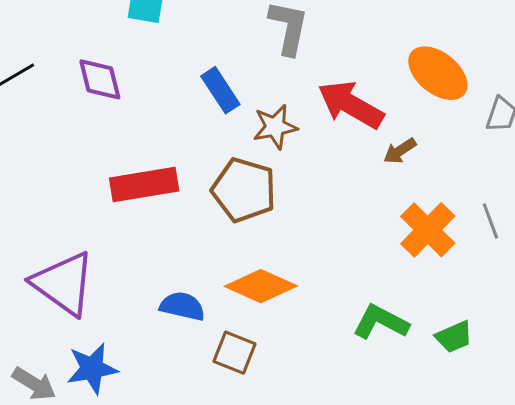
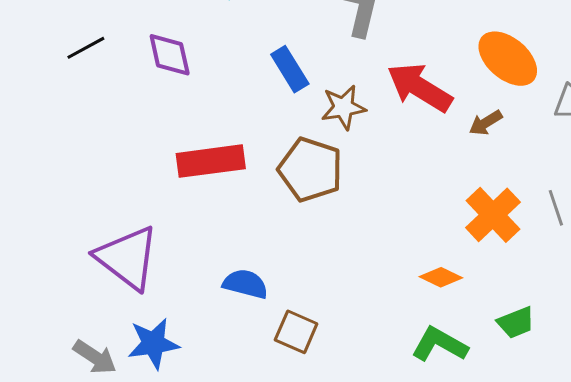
brown arrow: (400, 151) -> (486, 123), moved
orange diamond: (261, 286) -> (441, 277), moved, size x0.6
green L-shape: (381, 322) -> (440, 344), moved

